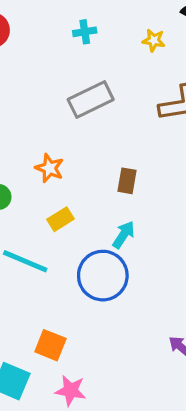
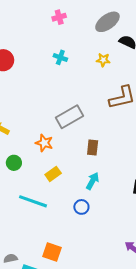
cyan cross: (85, 32) -> (60, 57), turned 32
gray rectangle: (91, 100) -> (70, 117), moved
blue circle: (103, 276) -> (81, 207), size x0.5

